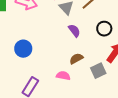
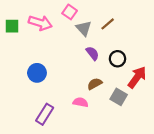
black circle: (104, 29) -> (117, 59), moved
gray square: (98, 71) -> (119, 97), turned -35

